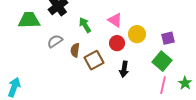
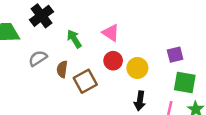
yellow circle: (137, 34) -> (137, 68), moved
green square: (162, 61) -> (185, 83), moved, turned -30
black arrow: (124, 69) -> (140, 101), moved

